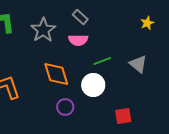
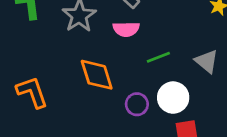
white circle: (93, 85) -> (173, 98), moved
purple circle: (65, 107) -> (137, 104), moved

